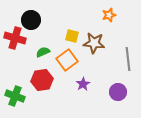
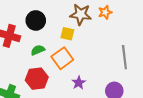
black circle: (31, 20) -> (36, 20), moved
brown star: (94, 43) -> (81, 14), moved

